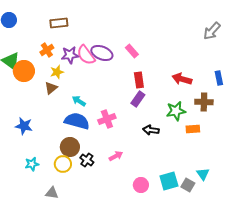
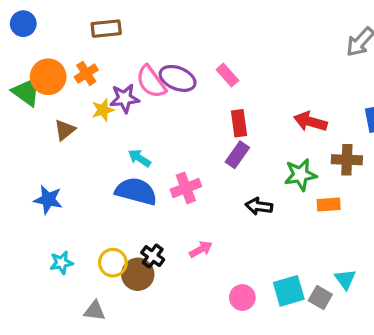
purple star: (70, 55) -> (124, 98), moved
orange circle: (24, 71) -> (48, 77), moved
brown triangle: (51, 88) -> (65, 130), moved
brown circle: (70, 147) -> (138, 274), moved

